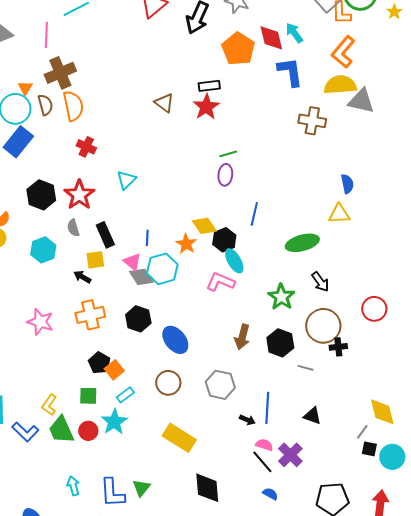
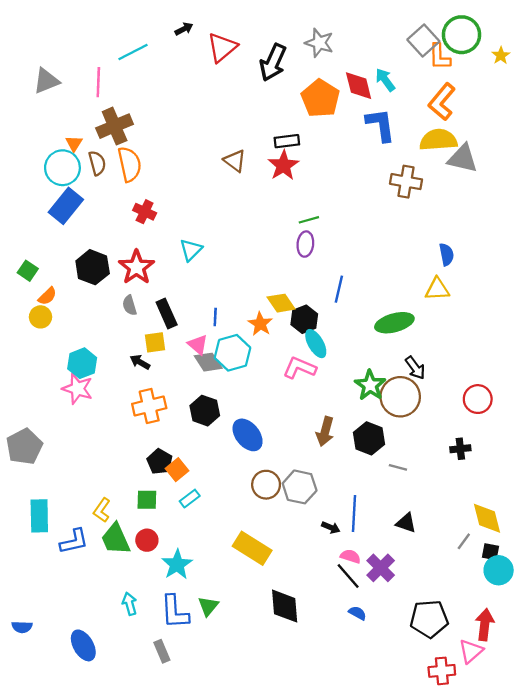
cyan hexagon: (43, 250) -> (82, 363), moved
pink star: (40, 322) -> (77, 389), moved
brown circle: (323, 326) -> (400, 397), moved
black cross: (338, 347) -> (460, 449), moved
brown circle: (168, 383) -> (266, 485), moved
cyan star: (114, 422) -> (177, 564), moved
blue L-shape: (25, 432) -> (74, 541), turned -56
black square: (369, 449) -> (490, 552), moved

